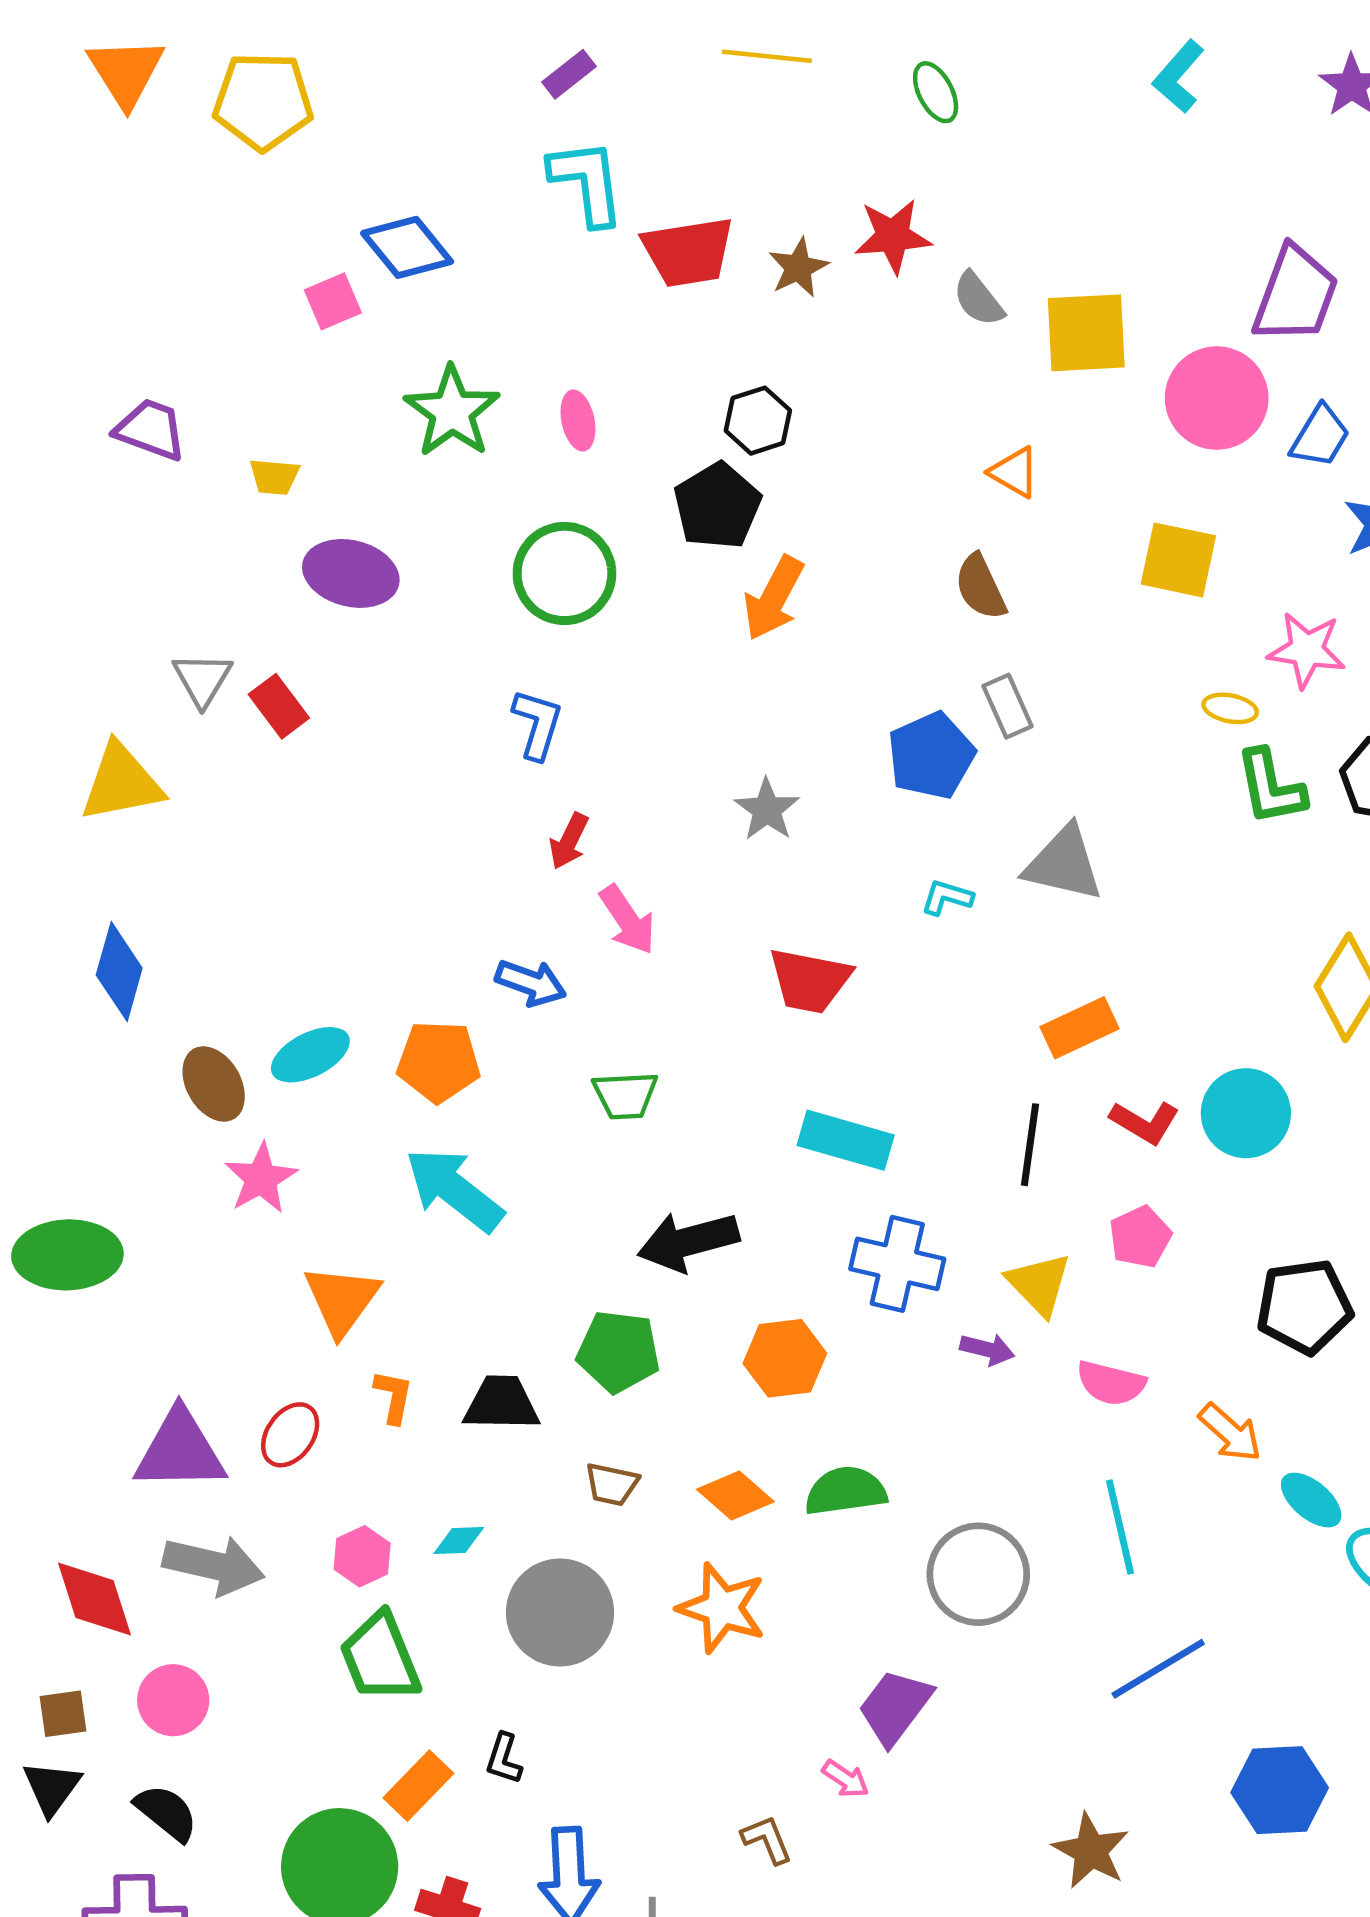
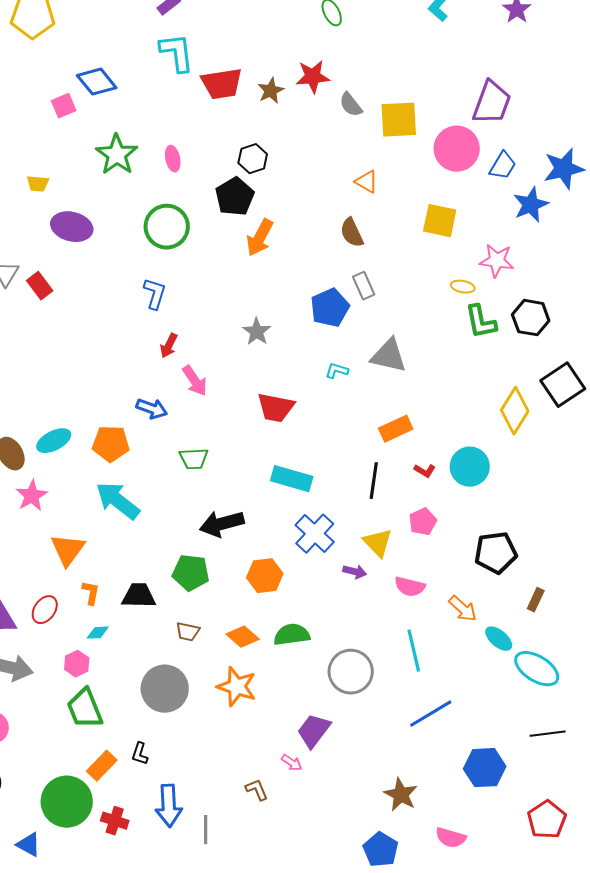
red L-shape: (1145, 1122) -> (425, 471), size x0.7
blue cross: (897, 1264) -> (315, 534), turned 30
cyan diamond: (459, 1540) -> (98, 633), moved

